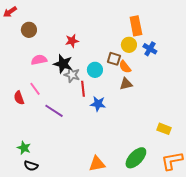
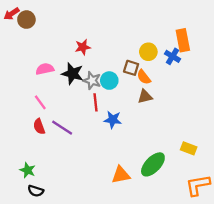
orange rectangle: (136, 26) -> (183, 40), moved
brown circle: (29, 30) -> (26, 20), moved
gray star: (72, 75) -> (92, 81), moved
red semicircle: (19, 98) -> (39, 127), moved
green ellipse: (136, 158) -> (153, 164), moved
orange triangle: (97, 164) -> (121, 175), moved

